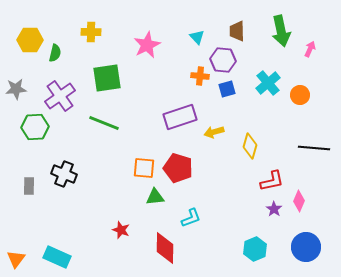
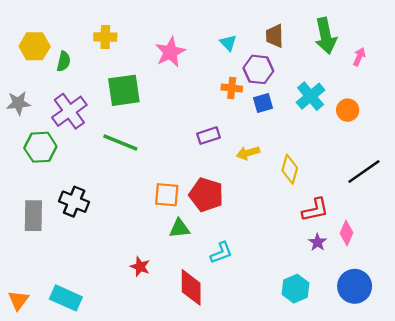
purple rectangle: (180, 117) -> (209, 136), size x0.6
black line: (314, 148) -> (364, 172), turned -40
gray rectangle: (29, 186) -> (33, 216), size x1.5

